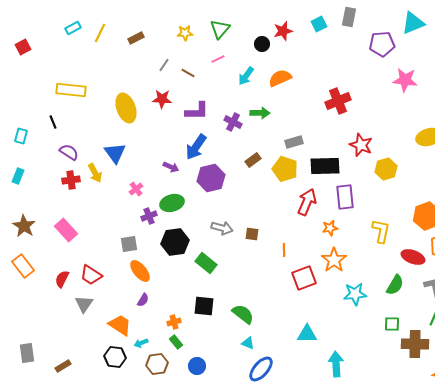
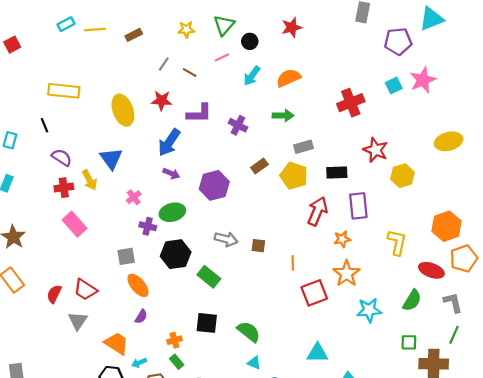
cyan square: (319, 24) -> (394, 85), moved
yellow line: (100, 33) -> (95, 30), turned 60
black circle: (262, 44) -> (250, 41), moved
pink star: (405, 80) -> (423, 80), turned -30
green arrow: (260, 113) -> (283, 116), moved
blue arrow: (196, 147) -> (169, 142), moved
black rectangle: (325, 166) -> (337, 172), size x0.7
purple cross: (149, 216) -> (148, 226), turned 35
pink rectangle: (66, 230) -> (75, 224), moved

